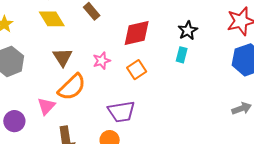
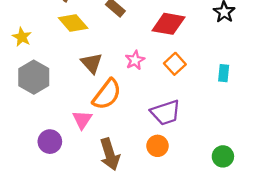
red diamond: (137, 33) -> (169, 24), turned 32
cyan rectangle: (182, 55) -> (224, 73), moved

